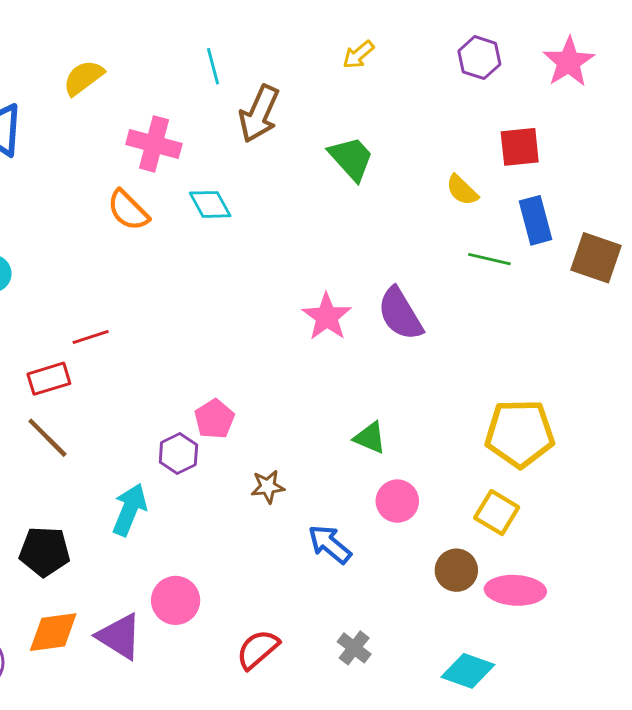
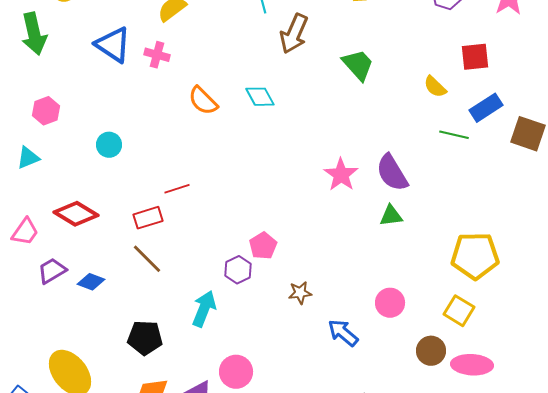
pink cross: (154, 144) -> (157, 55), moved, size x0.7
blue rectangle: (536, 220) -> (486, 108), turned 72
green triangle: (370, 438) -> (391, 216), moved, turned -30

